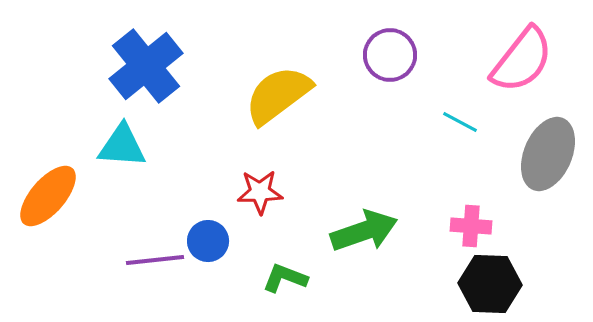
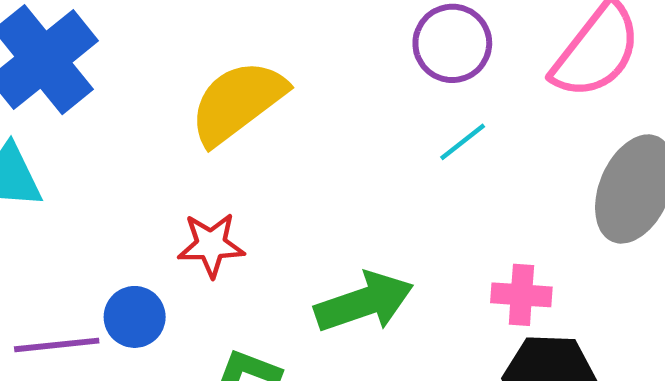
purple circle: (390, 55) -> (452, 43), moved
cyan line: (460, 122) -> (463, 142), moved, turned -66

